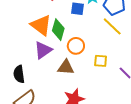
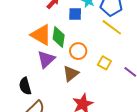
yellow square: (101, 61) -> (104, 63), turned 32
brown triangle: (66, 67) -> (71, 74), turned -36

